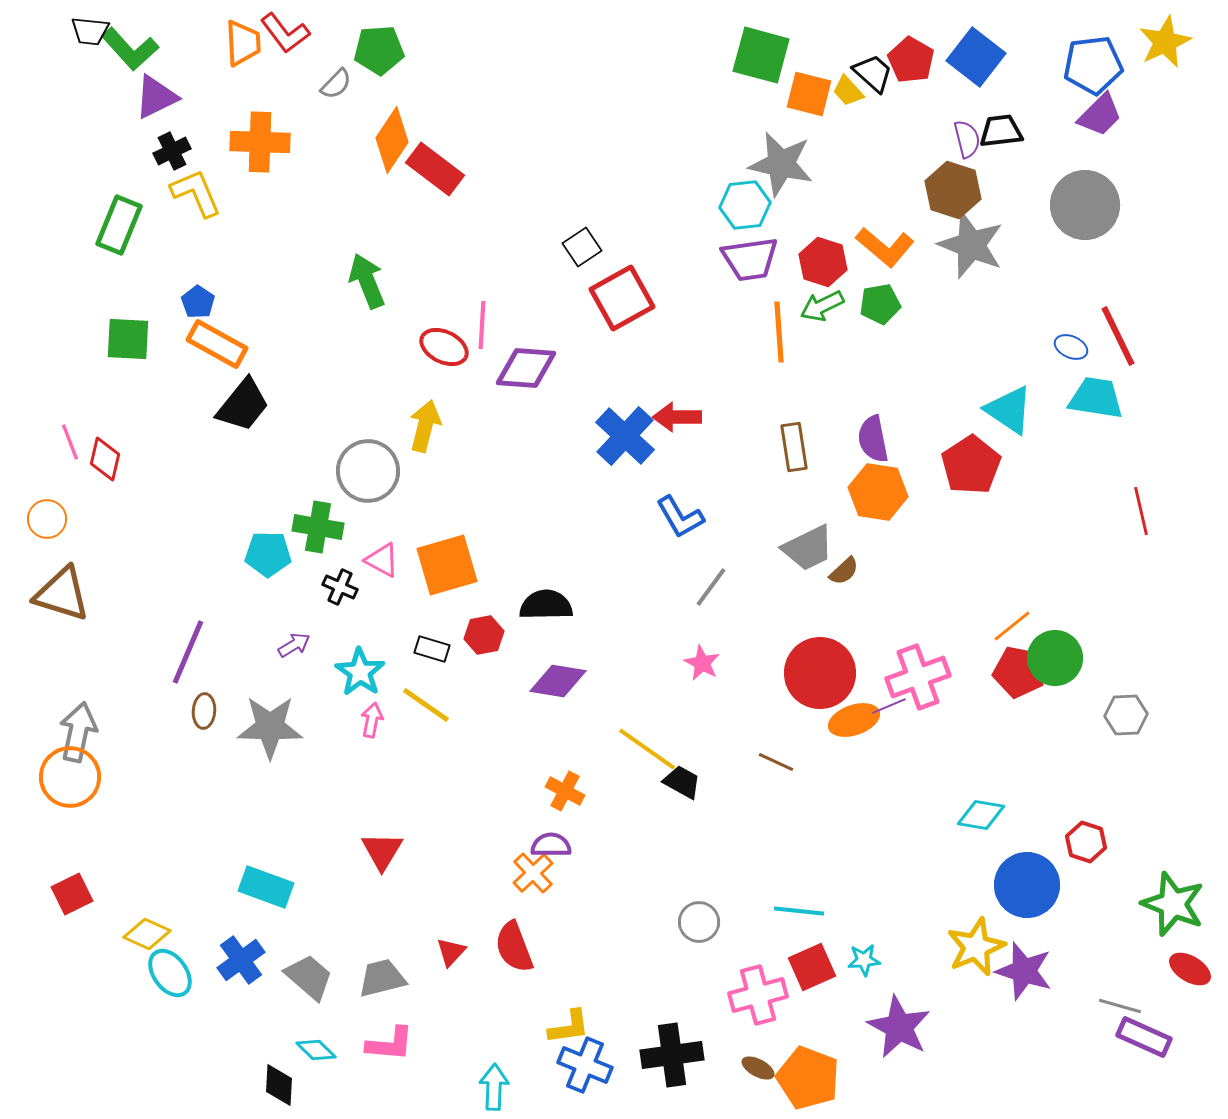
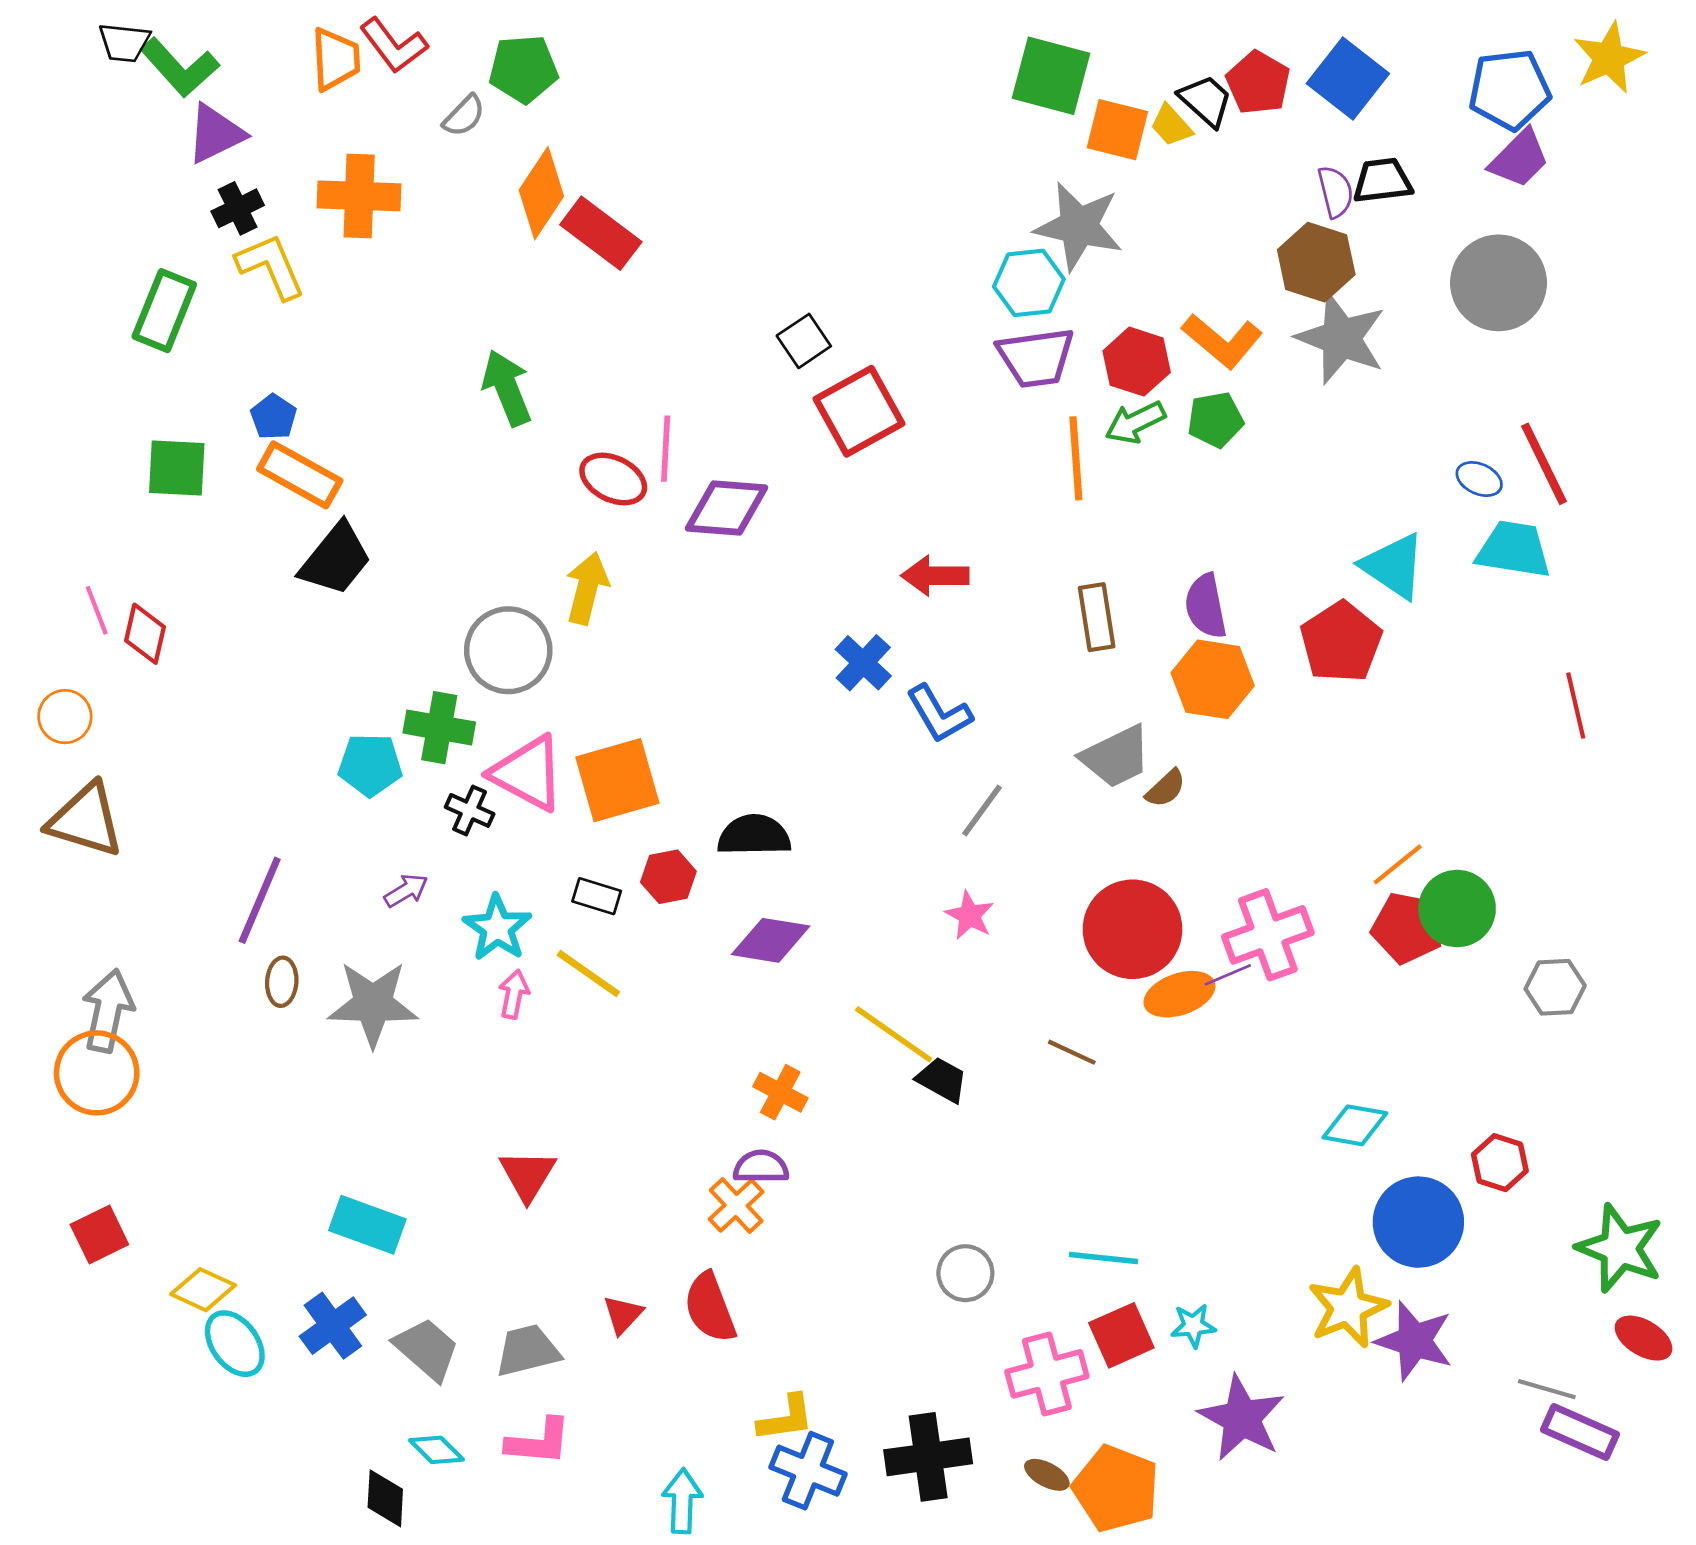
blue cross: (625, 436) -> (863, 663), moved, size x0.7
pink triangle: (382, 560) -> (528, 773), size x1.6

